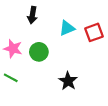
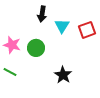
black arrow: (32, 15) -> (42, 14), moved
cyan triangle: (67, 28) -> (62, 26), turned -35

